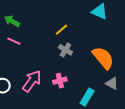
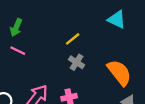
green arrow: (12, 21) -> (16, 28), turned -98

